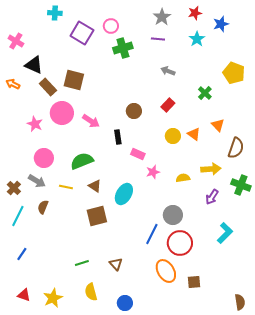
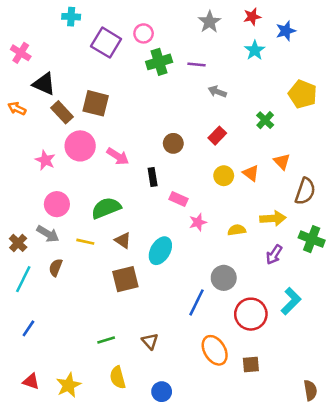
purple line: (158, 39) -> (197, 64), moved
red circle: (180, 243) -> (251, 314), moved

